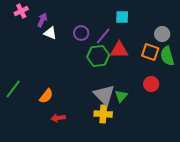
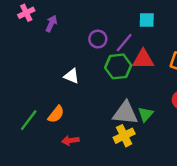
white triangle: (50, 33) -> (72, 76), moved
green line: (13, 89) -> (29, 120), moved
gray triangle: (104, 95) -> (125, 113), turned -40
yellow cross: (103, 114) -> (124, 136), turned -30

